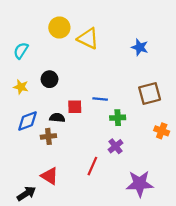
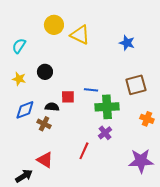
green cross: (118, 118) -> (107, 107), size x1.6
brown cross: (48, 136) -> (44, 124), turned 32
purple star: (140, 184) -> (141, 161), moved

